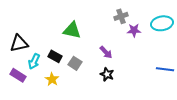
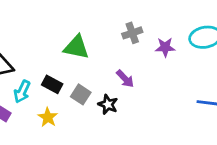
gray cross: (121, 16) -> (132, 33), moved
black star: (107, 74) -> (108, 104), moved

